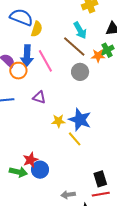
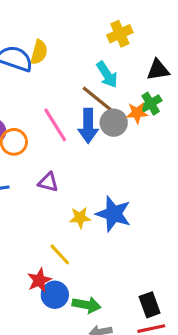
yellow semicircle: (37, 29) -> (39, 52), moved
blue arrow: (27, 56) -> (88, 126), moved
gray circle: (80, 72) -> (114, 123), moved
yellow line: (75, 139) -> (60, 254), moved
green arrow: (18, 172) -> (87, 305), moved

